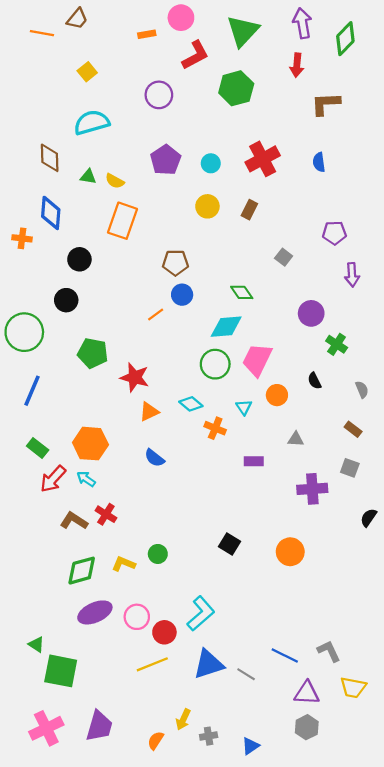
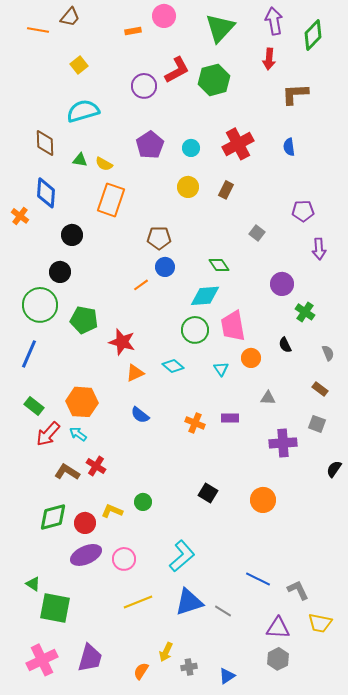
red L-shape: (195, 55) -> (177, 70), moved
orange cross: (22, 238) -> (20, 216), turned 30
green circle: (24, 332) -> (40, 305), moved
pink trapezoid: (257, 360) -> (233, 326), turned -36
orange cross: (215, 428) -> (195, 423), moved
green diamond: (82, 571) -> (53, 517), moved
red circle: (164, 632) -> (85, 523), moved
blue line: (285, 655) -> (258, 579), moved

